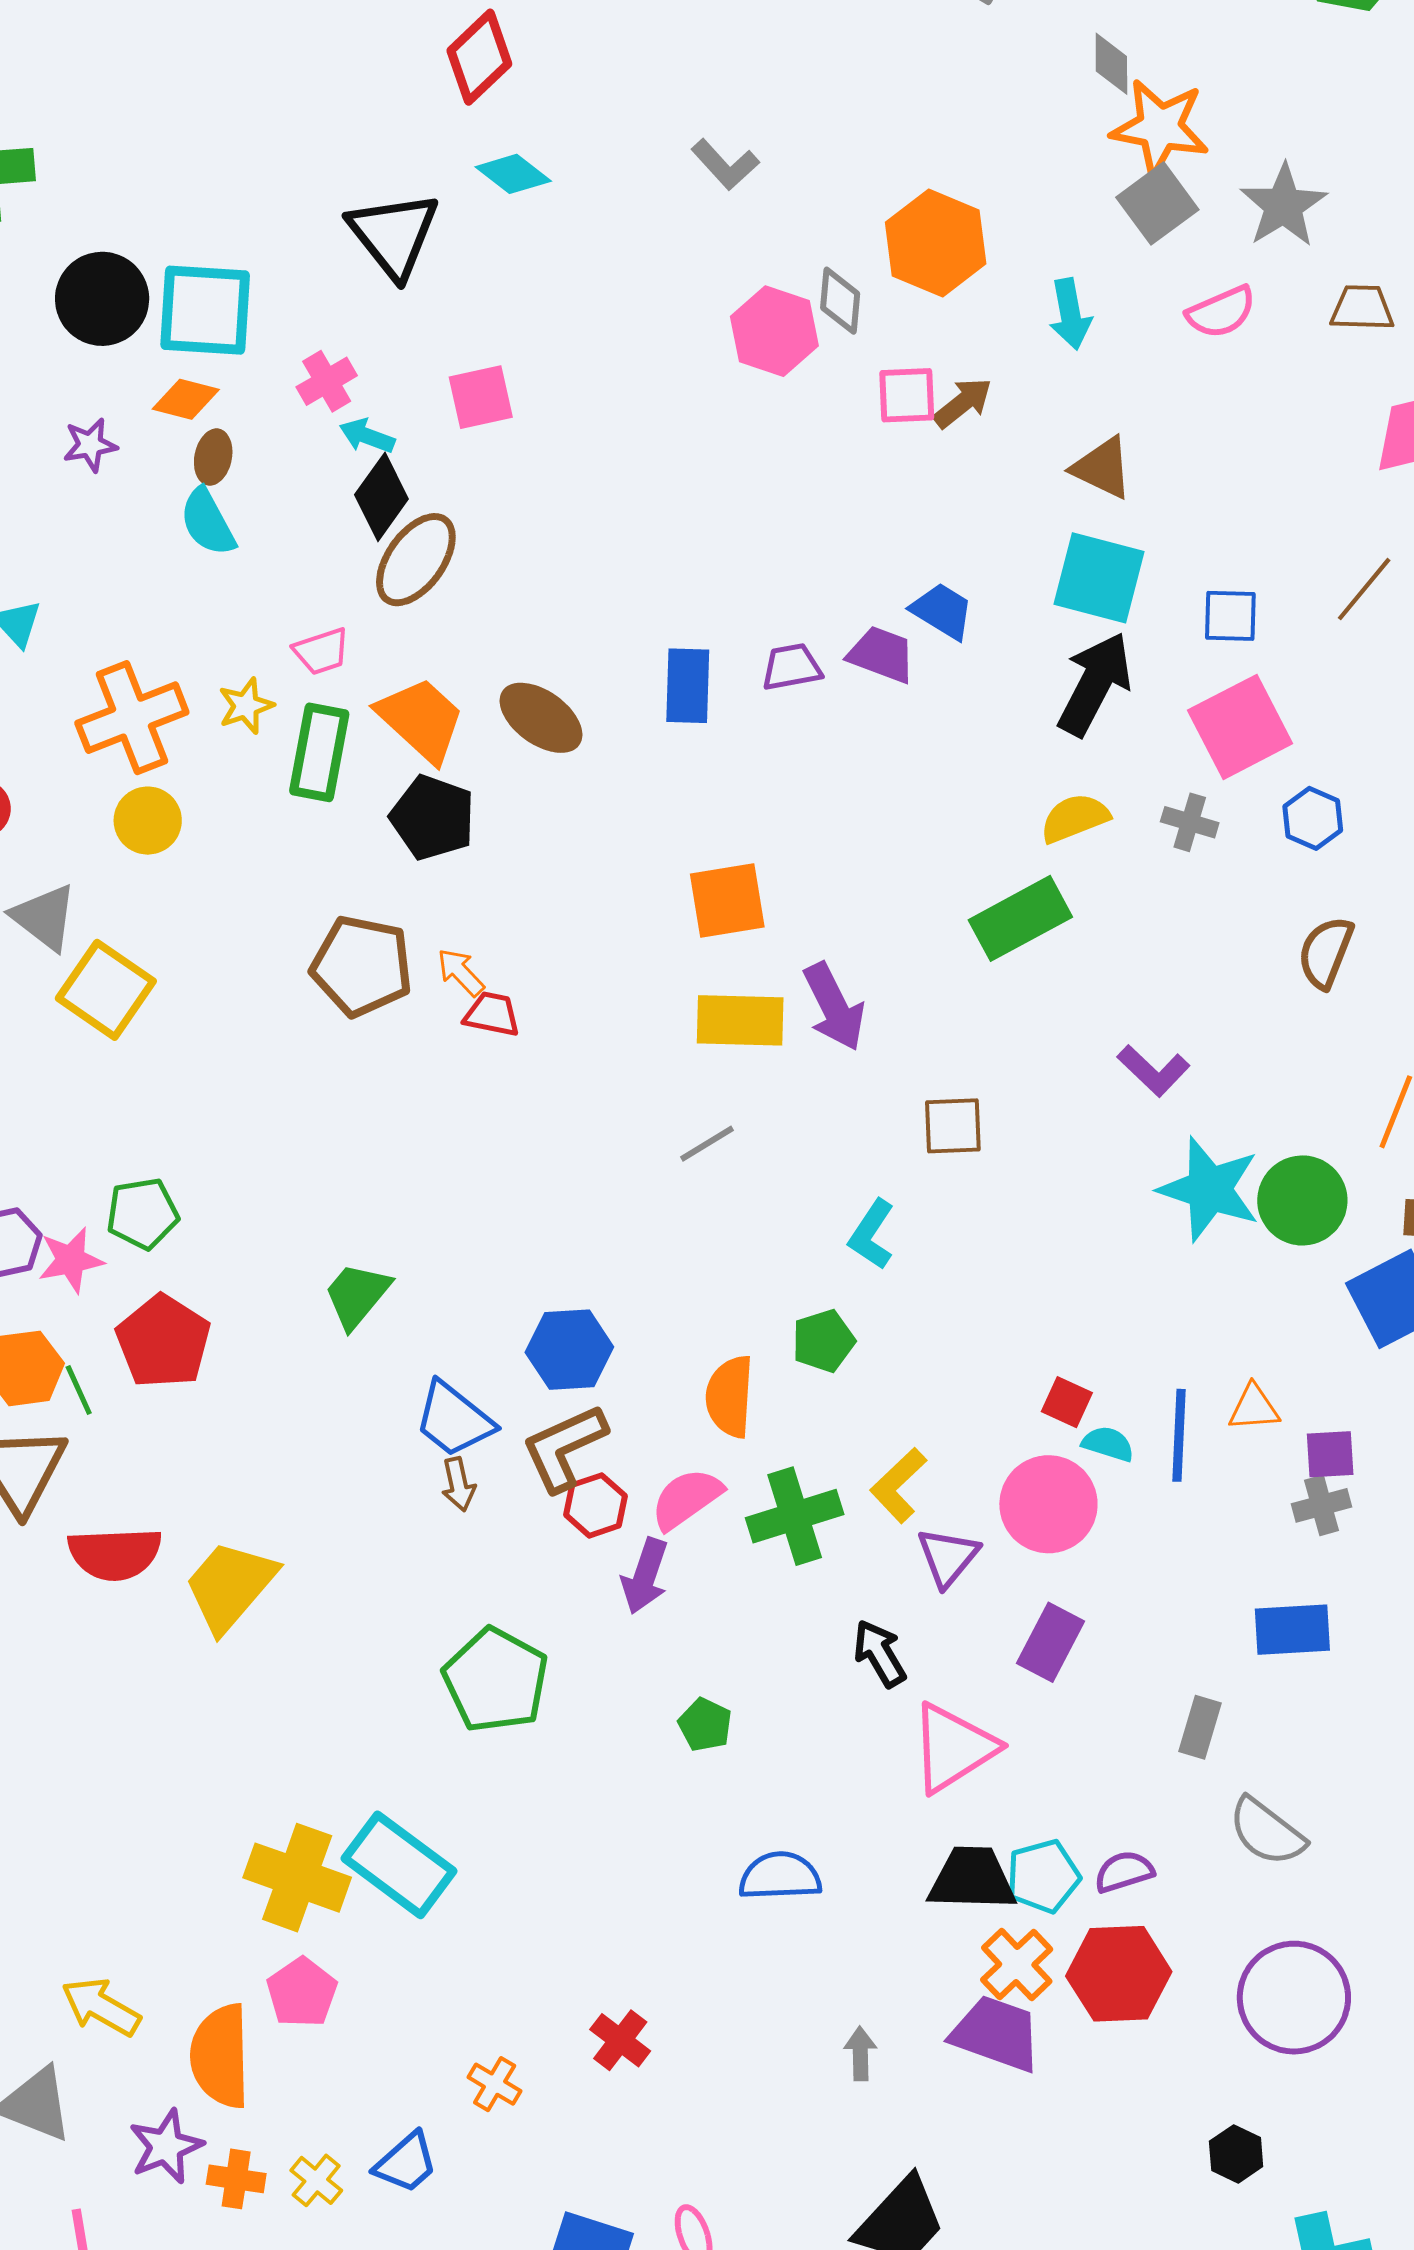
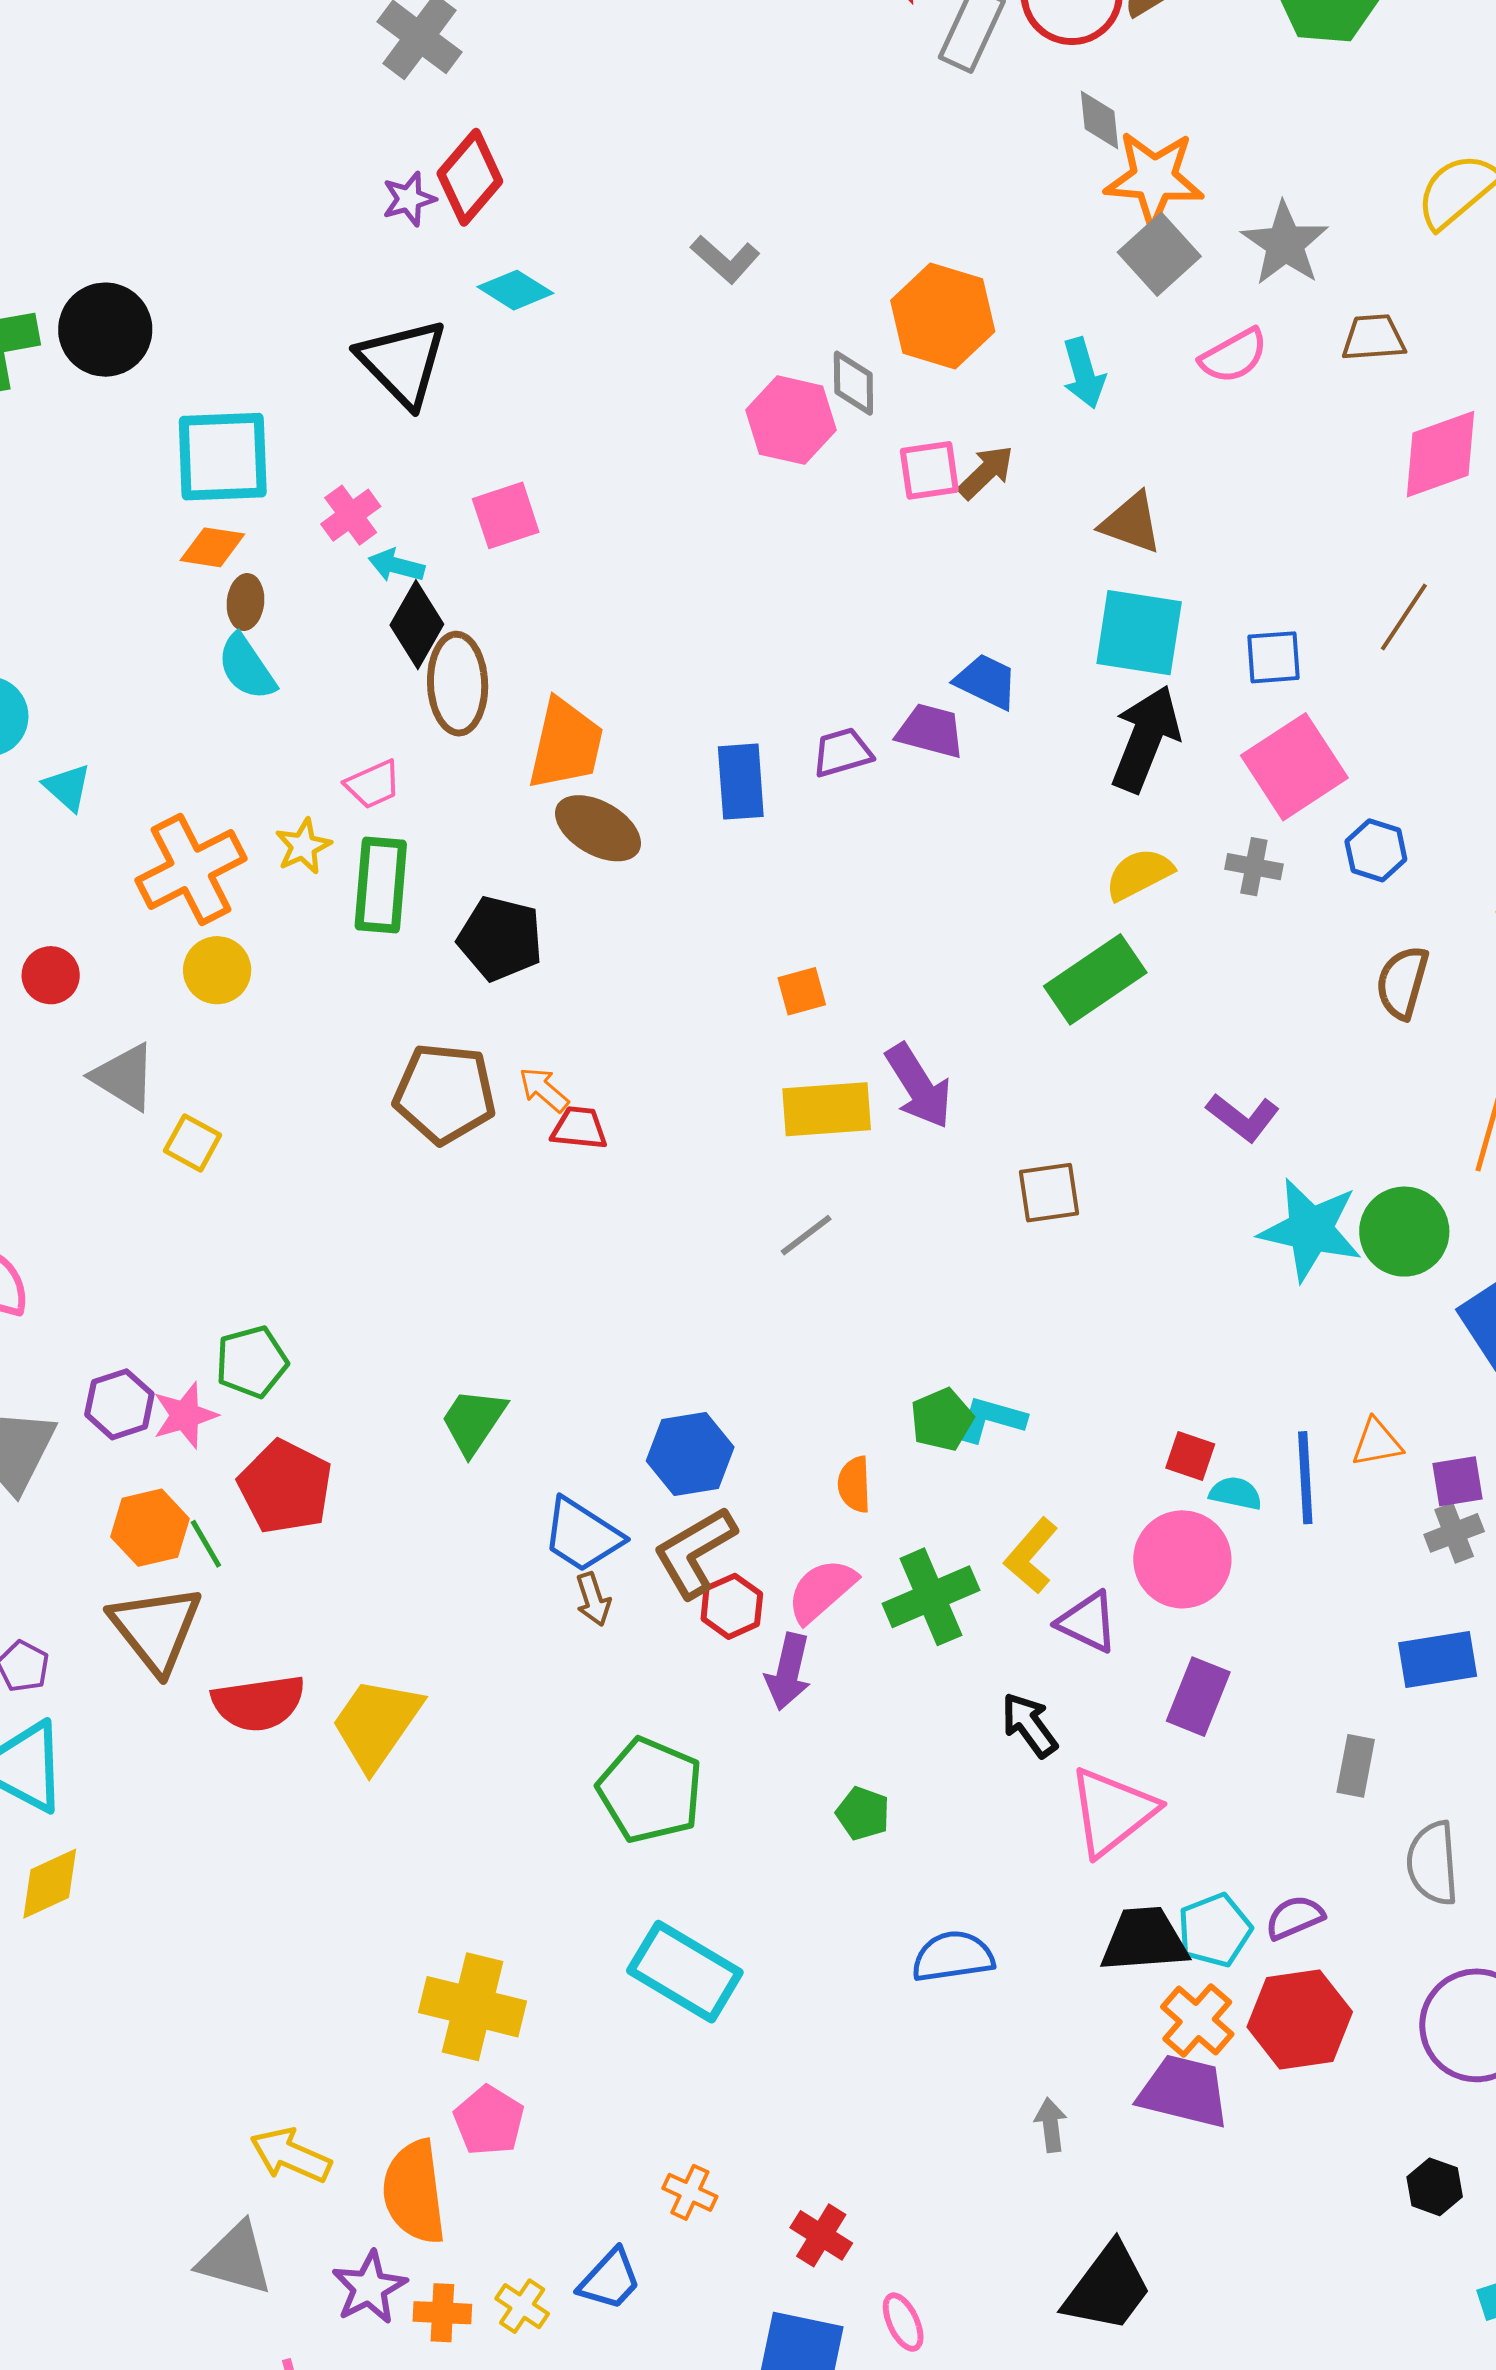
black circle: (102, 299) -> (105, 330), moved
purple star: (90, 445) -> (409, 199), moved
brown ellipse: (416, 560) -> (458, 684), turned -32
orange trapezoid: (421, 720) -> (566, 744), moved, turned 66
orange square: (727, 900) -> (802, 991), size x0.6
yellow square: (106, 990) -> (193, 1143), size x0.6
cyan L-shape: (872, 1234) -> (991, 1419), moved, turned 78
orange semicircle: (730, 1396) -> (854, 1484), size x0.7
purple triangle: (948, 1557) -> (1088, 1622), turned -38
gray semicircle: (1267, 1832) -> (1433, 1863), turned 54
cyan rectangle: (399, 1865) -> (685, 1972), moved
red cross: (620, 2040) -> (821, 2235), moved

